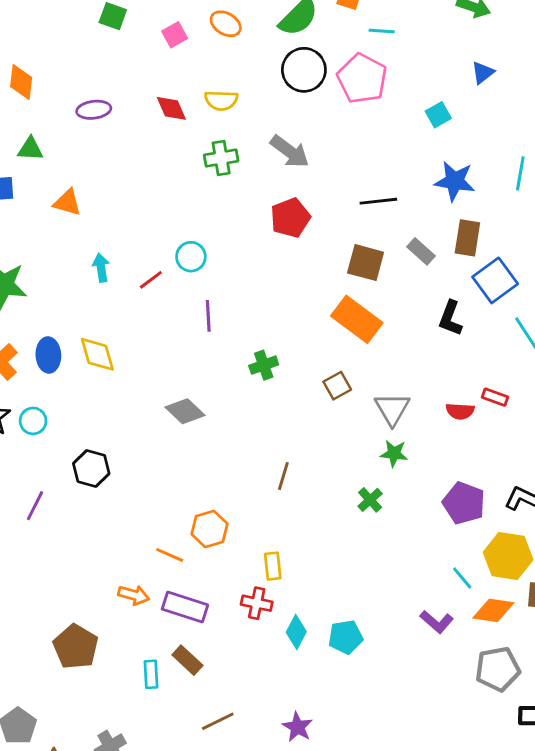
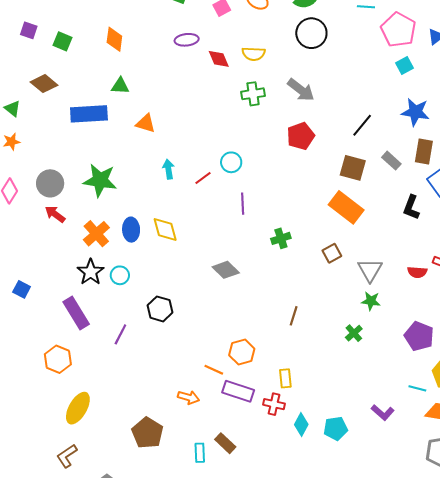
pink pentagon: (362, 79) -> (398, 30), moved
purple ellipse: (94, 110) -> (187, 40), moved
black line: (378, 201) -> (362, 125), turned -45
cyan line: (462, 578) -> (417, 388), turned -36
purple rectangle: (185, 607) -> (238, 391), moved
purple L-shape: (437, 622) -> (383, 413), moved

